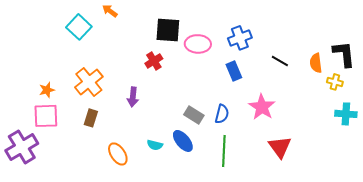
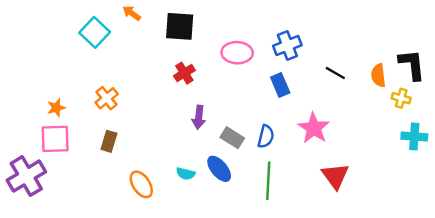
black square: (168, 30) -> (180, 26), moved
orange cross: (89, 82) -> (107, 98), size x0.7
purple arrow: (133, 97) -> (199, 117), moved

